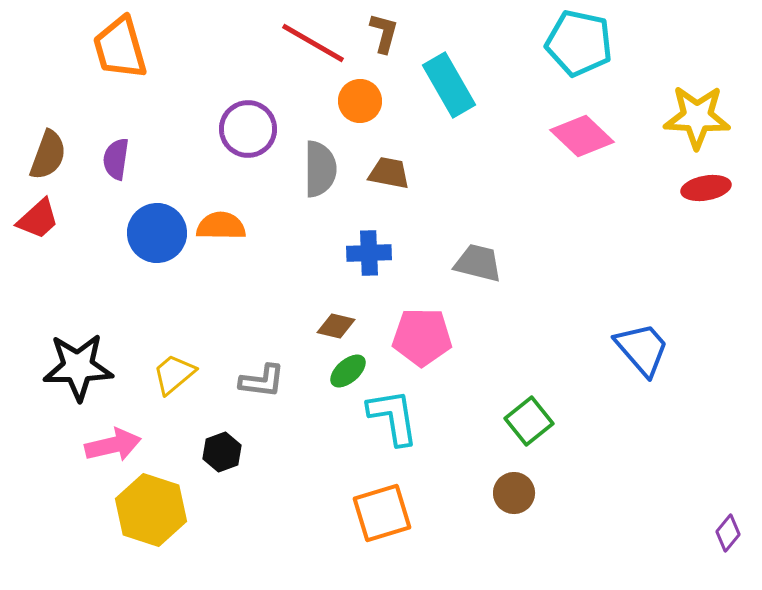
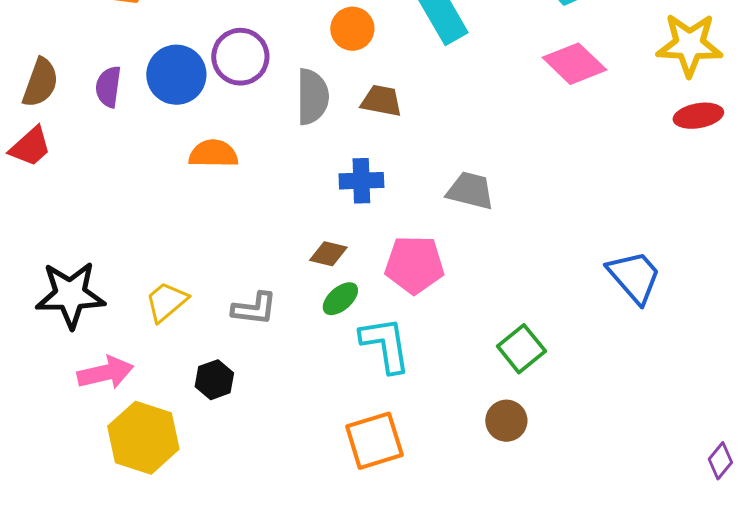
blue circle: (157, 233) -> (176, 75), moved

